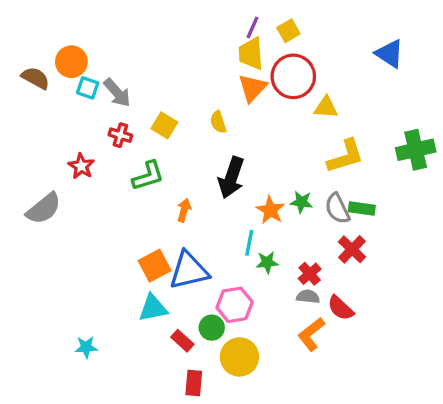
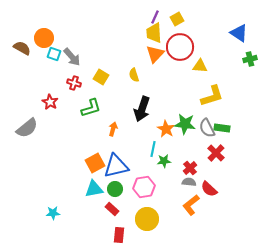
green cross: (416, 150) -> (250, 59), moved, size x0.6
green star: (301, 202) -> (185, 124), size x1.5
green circle: (212, 328) -> (115, 189), moved

